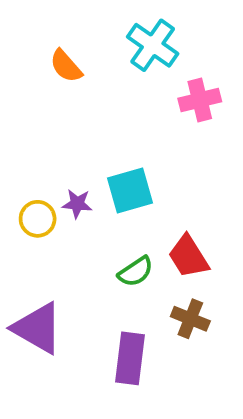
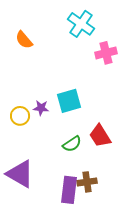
orange semicircle: (66, 66) -> (24, 40), moved
brown cross: (190, 319) -> (87, 182), moved, turned -30

